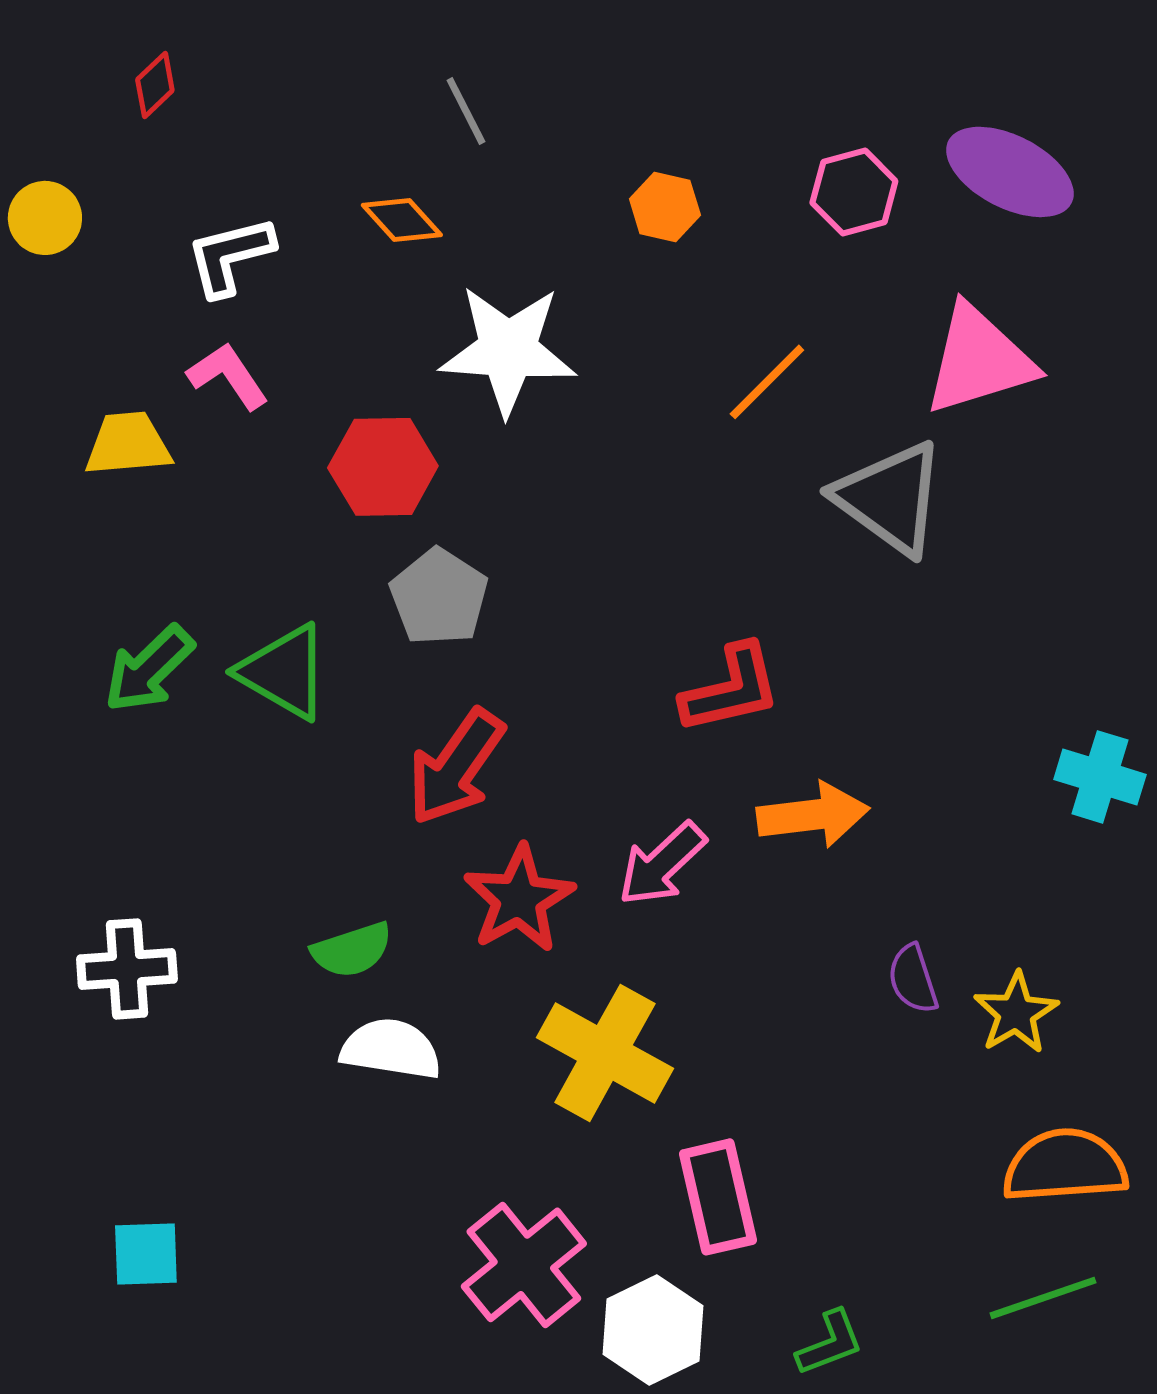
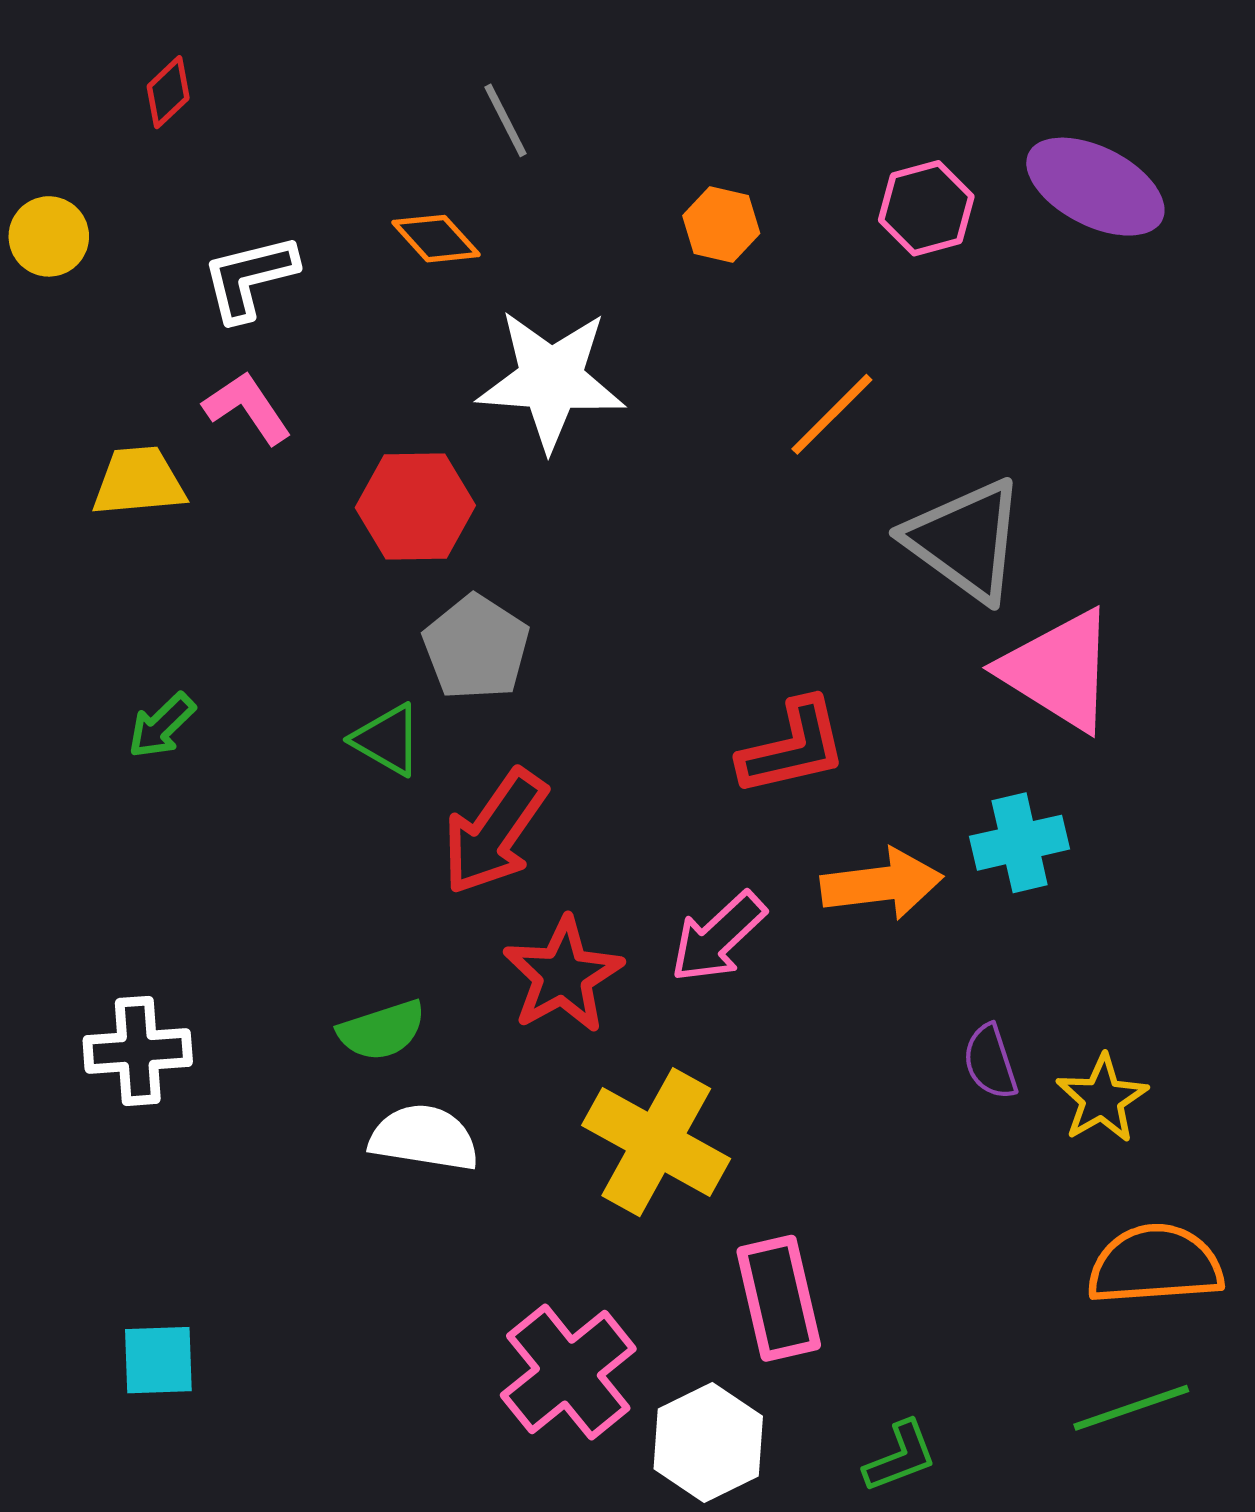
pink triangle: (979, 360) -> (1059, 670), moved, turned 49
green arrow: (149, 669) -> (162, 726), size x0.7
green triangle: (284, 672) -> (387, 740), moved, size x0.7
cyan cross: (1100, 777) -> (1020, 843), moved, turned -30

